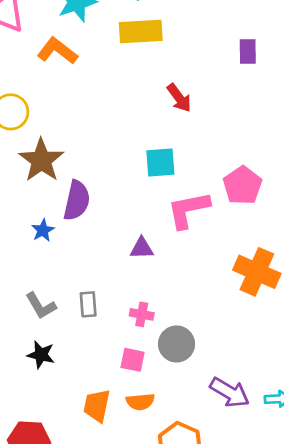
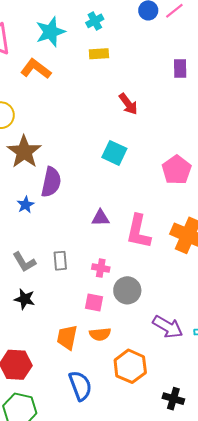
yellow rectangle: (141, 31) -> (99, 54), size x0.6
cyan square: (160, 162) -> (114, 153), turned 30
pink L-shape: (188, 210) -> (139, 232), moved, turned -66

